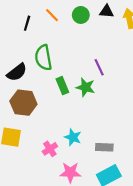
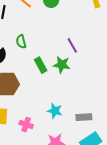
green semicircle: (43, 58) -> (21, 42), size x0.6
pink cross: (50, 149) -> (26, 125), moved, turned -32

